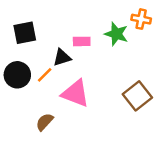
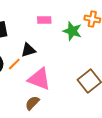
pink rectangle: (82, 41) -> (44, 20), moved
brown semicircle: (45, 122) -> (32, 103), moved

